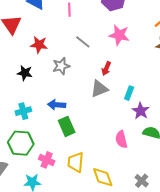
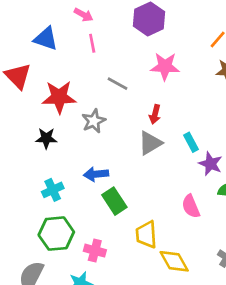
red star: (39, 45) -> (59, 97), size x1.4
cyan rectangle: (129, 93) -> (191, 142), turned -40
yellow trapezoid: (76, 162) -> (146, 235), moved

